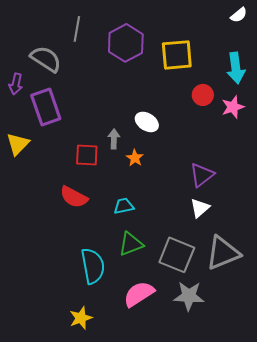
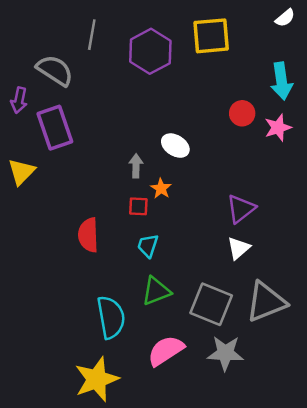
yellow square: (177, 55) -> (211, 36), moved
red square: (87, 155) -> (138, 206), moved, size x0.7
red semicircle: (74, 197) -> (88, 235), turned 60
cyan trapezoid: (124, 206) -> (148, 246), turned -60
yellow star: (81, 318) -> (97, 379), size x1.6

